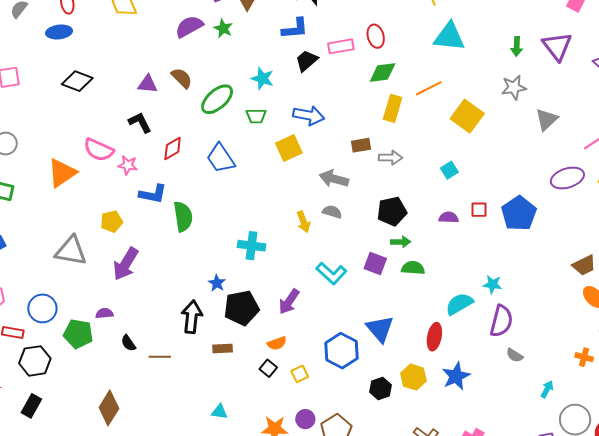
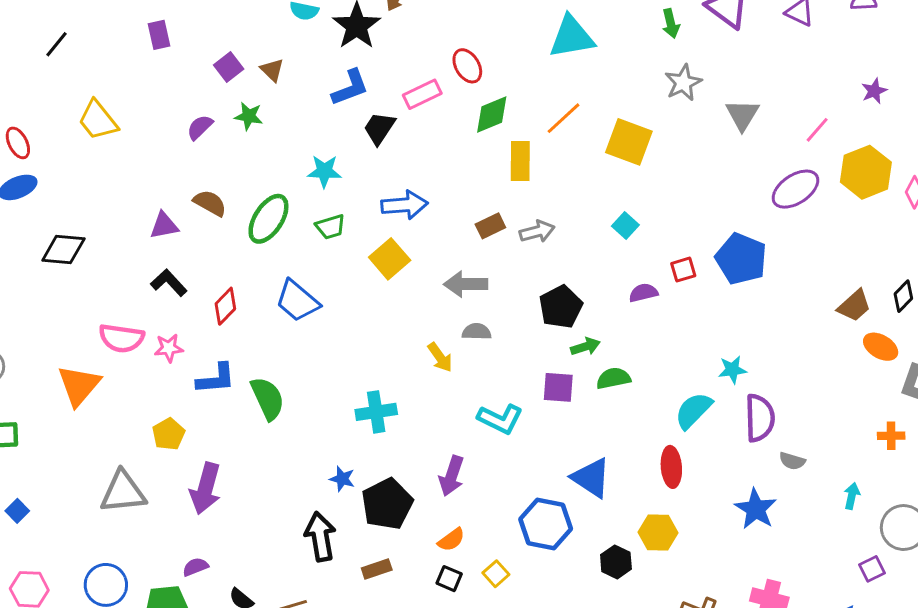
purple semicircle: (189, 27) -> (200, 127), size x0.7
blue star: (456, 376) -> (756, 509), moved

